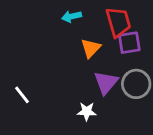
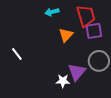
purple triangle: (106, 83) -> (77, 72), moved
white line: (22, 95) -> (17, 54), moved

